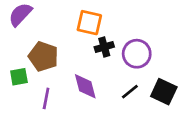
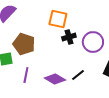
purple diamond: (85, 86) -> (55, 79), moved, turned -45
black line: (130, 92) -> (78, 75), moved

